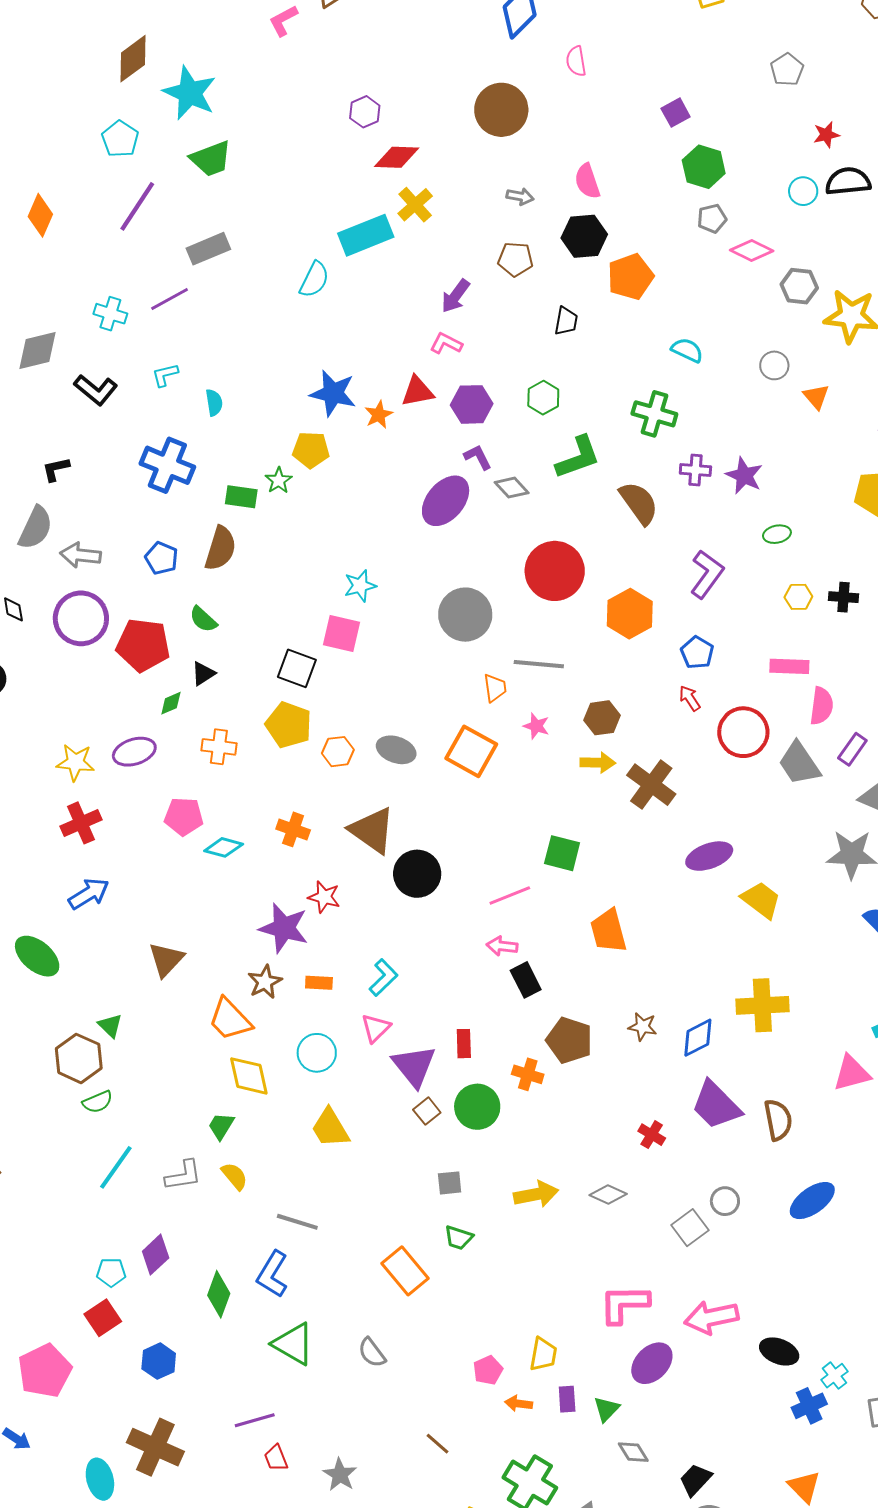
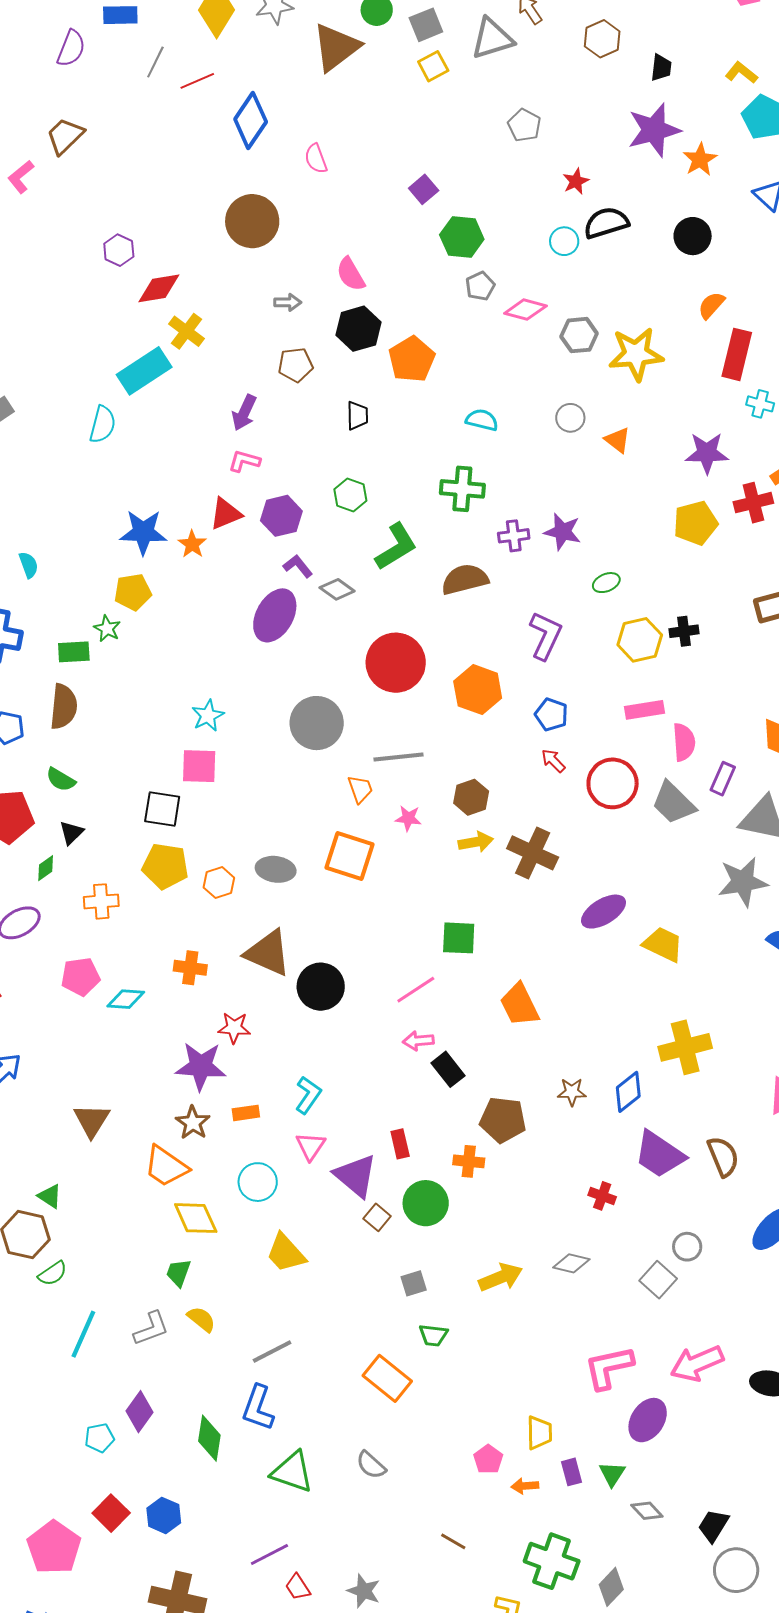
brown semicircle: (639, 503) -> (465, 579), turned -57
yellow hexagon: (798, 597) -> (640, 640), size x1.6
gray line: (297, 1222) -> (272, 1352), turned -33
red square: (103, 1318) -> (111, 1513), moved

